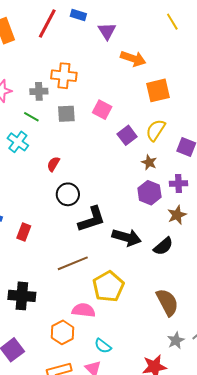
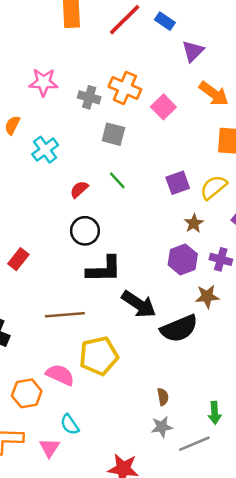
pink square: (102, 110) -> (163, 107), moved
green line: (31, 117) -> (117, 180), moved
black semicircle: (163, 246) -> (179, 328), size x1.4
brown semicircle: (167, 302) -> (163, 397), size x0.5
gray star: (176, 340) -> (162, 427), moved

